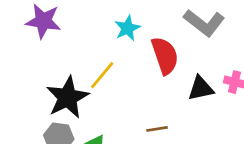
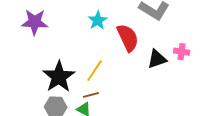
yellow line: (102, 75) -> (95, 71), moved
brown line: (157, 129) -> (91, 95), moved

